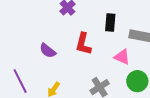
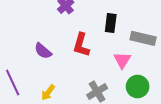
pink triangle: (122, 57) -> (122, 60), turned 36

